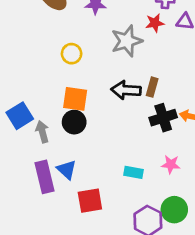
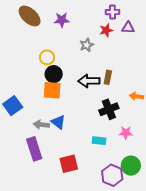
gray star: (127, 41) -> (87, 45), size x0.6
black cross: (163, 118) -> (109, 109), moved
black circle: (74, 122) -> (54, 74), moved
gray arrow: (42, 132) -> (41, 125), moved, turned -63
blue triangle: (67, 170) -> (58, 122), moved

